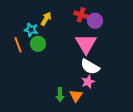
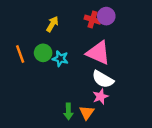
purple circle: (95, 21) -> (106, 16), moved
cyan star: (31, 30) -> (60, 59), moved
pink triangle: (86, 44) -> (98, 53), turned -35

